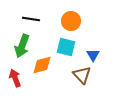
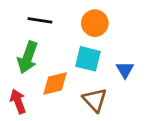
brown triangle: (82, 75) -> (95, 100), moved

